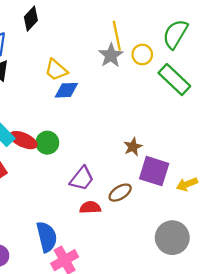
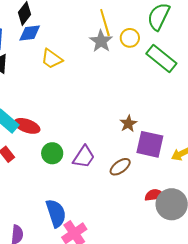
blue diamond: (66, 90) -> (30, 33), moved
green circle: (47, 143) -> (52, 153), moved
red semicircle: (90, 207) -> (155, 195), moved

